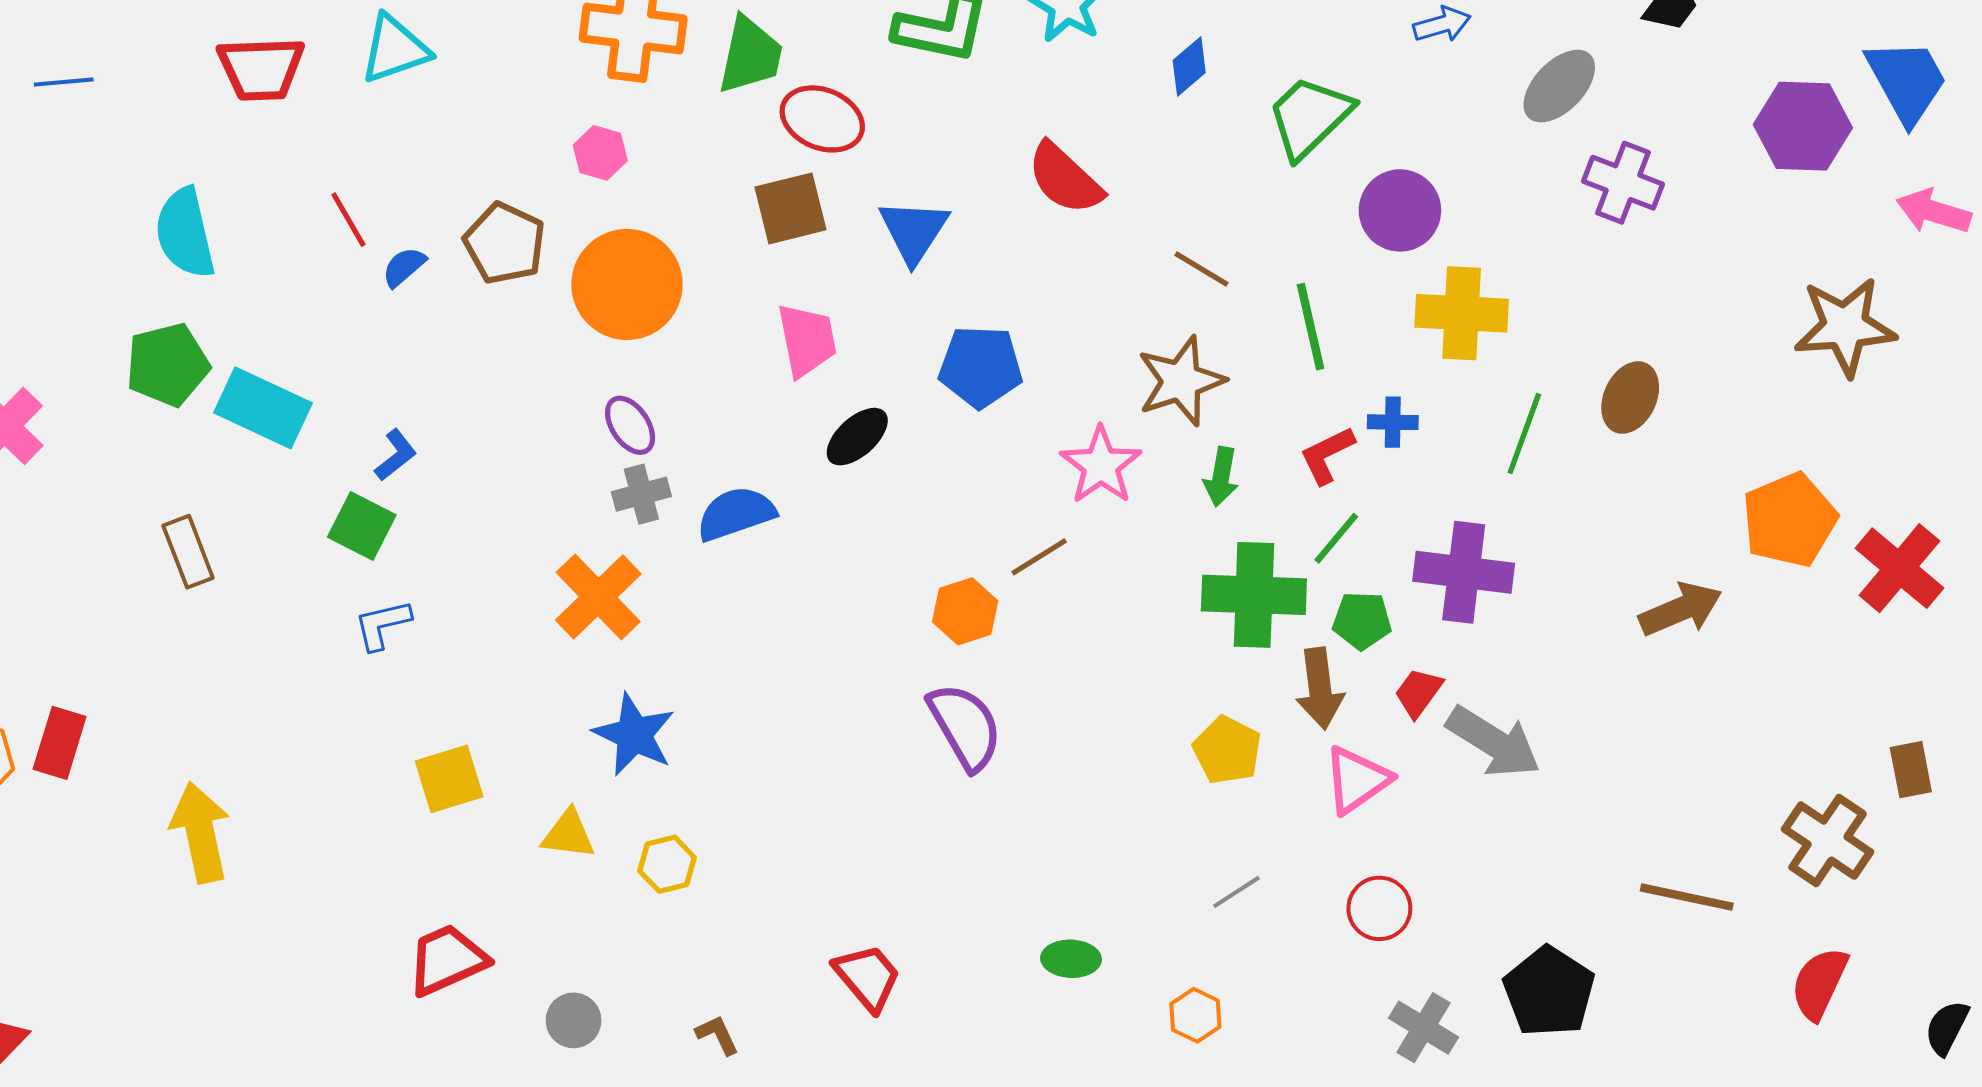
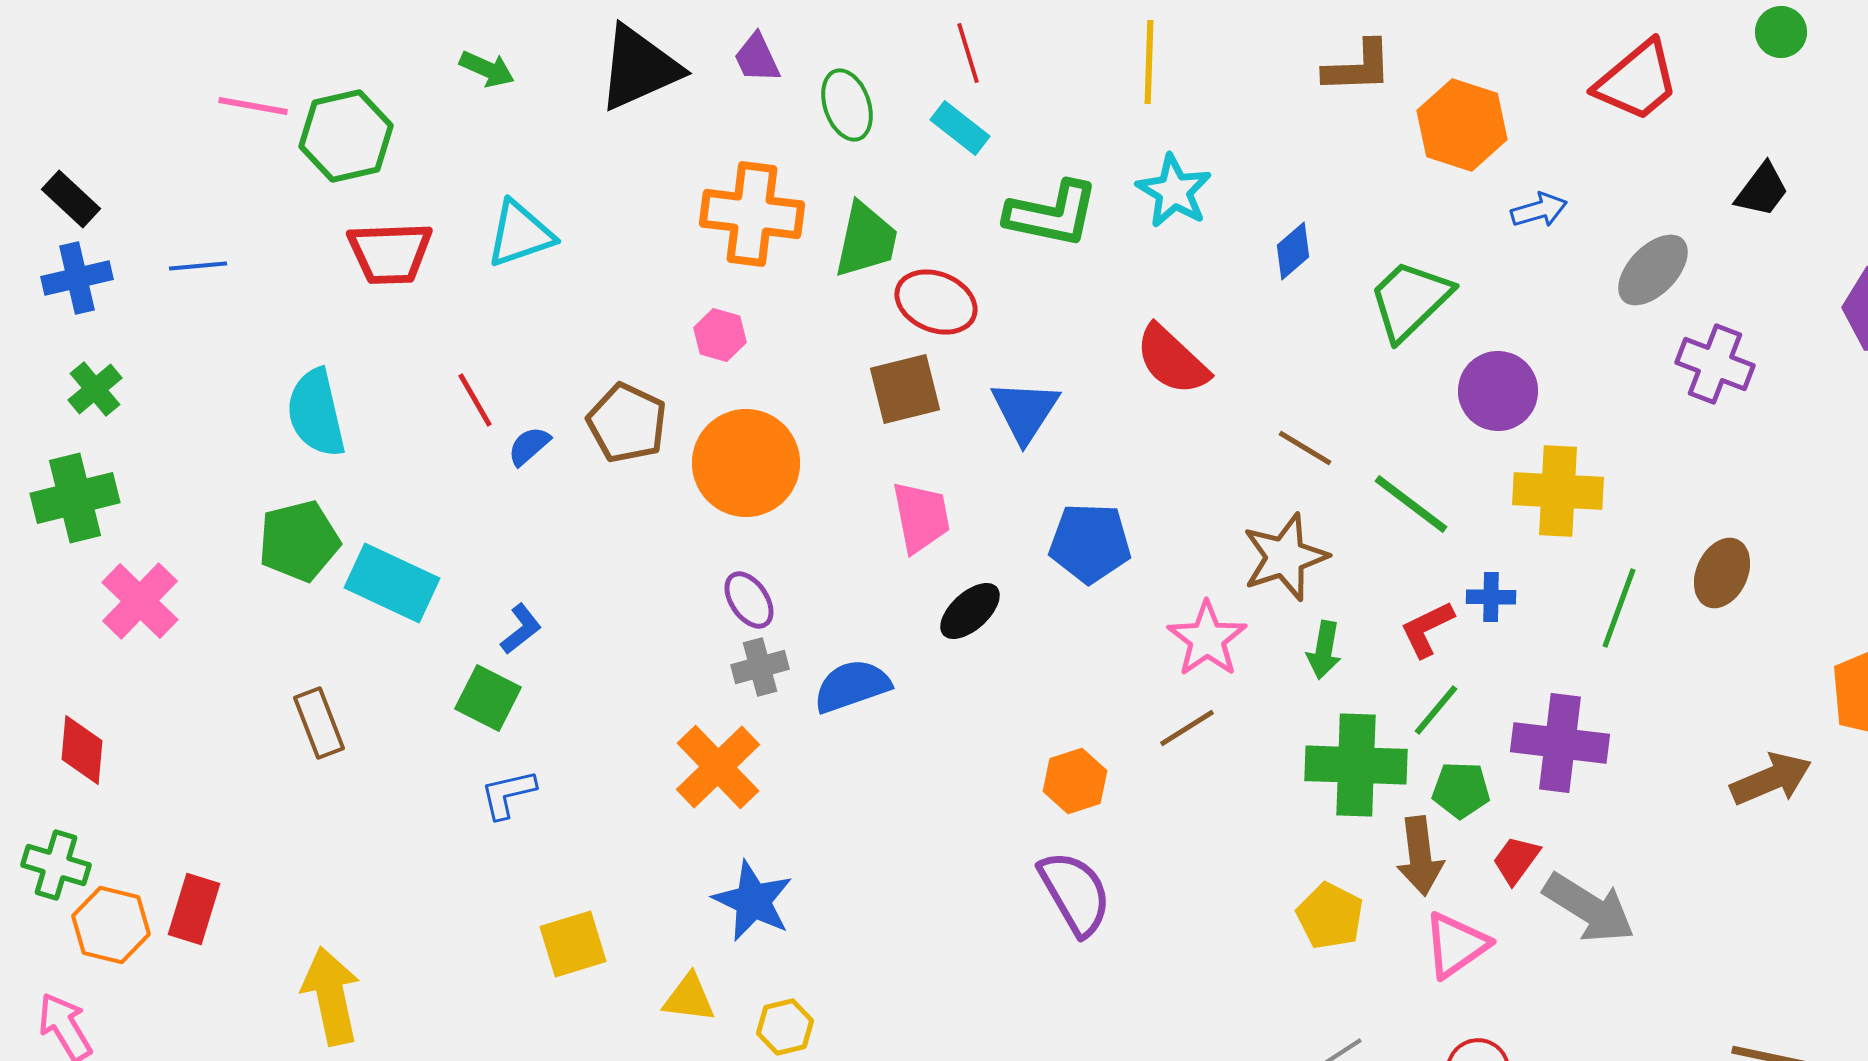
green line: (1311, 327) -> (1411, 504), turned -40
brown line: (1039, 557) -> (1187, 728), moved

